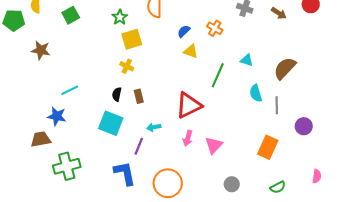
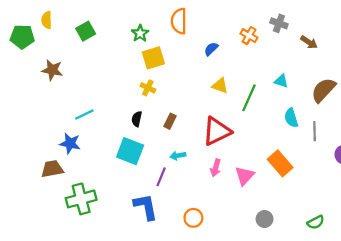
brown arrow: (279, 13) -> (309, 42), moved
orange cross: (215, 28) -> (249, 36), moved
yellow triangle: (191, 51) -> (220, 86), moved
brown rectangle: (139, 96) -> (170, 121), moved, turned 40
orange rectangle: (268, 147) -> (280, 163), moved, turned -65
orange circle: (168, 183) -> (193, 218), size x0.6

